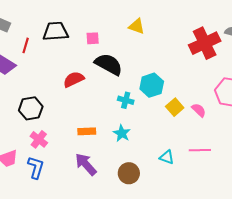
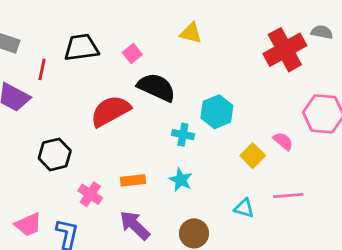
pink square: (93, 38) -> (132, 54), turned -32
red semicircle: (74, 79) -> (110, 111), size x1.4
yellow square: (175, 107) -> (253, 156), moved
pink cross: (39, 139) -> (90, 194), moved

